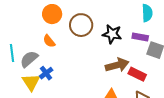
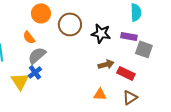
orange semicircle: (49, 41) -> (29, 37), moved
gray semicircle: (29, 59) -> (37, 55), moved
brown arrow: (117, 65) -> (106, 64), size x0.7

